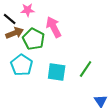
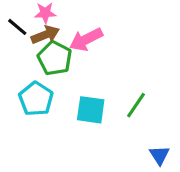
pink arrow: (54, 27) -> (86, 39), turned -90
brown arrow: (15, 33) -> (45, 35), moved

